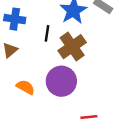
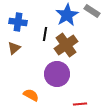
orange semicircle: (25, 87) -> (31, 95), moved

